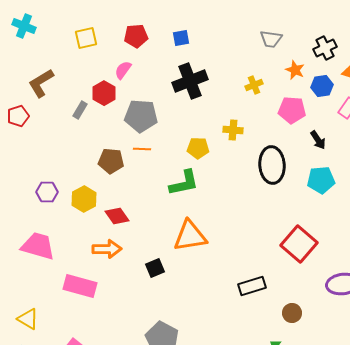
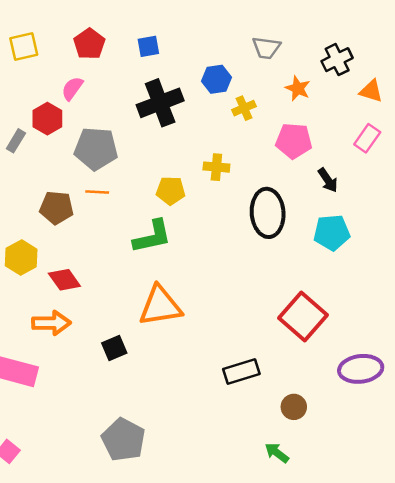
red pentagon: (136, 36) -> (89, 44), turned -30
blue hexagon: (322, 86) -> (216, 79), moved

